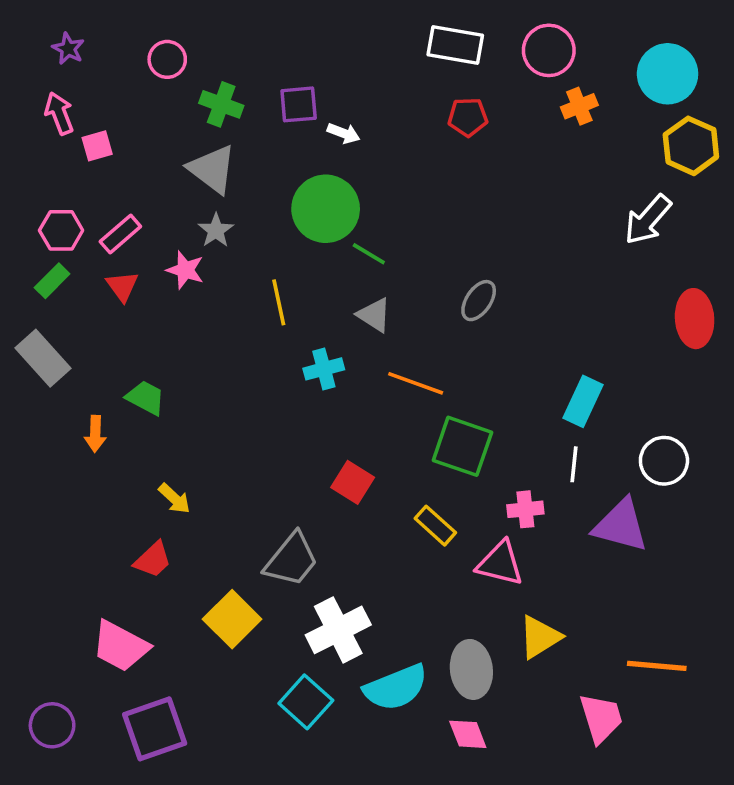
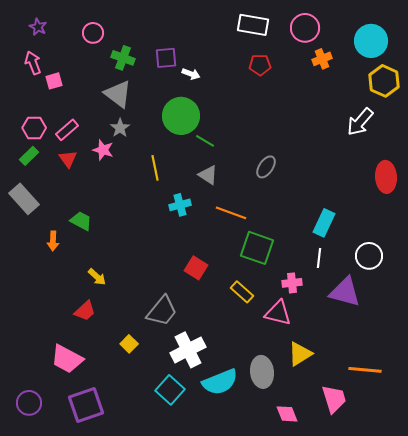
yellow square: (232, 619) -> (129, 344), size x0.6
pink diamond: (468, 734) -> (287, 414), moved

